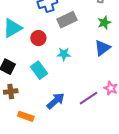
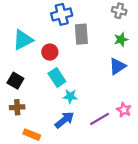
gray rectangle: (67, 20) -> (81, 34), turned -72
cyan star: (64, 54) -> (70, 96), moved
cyan rectangle: (39, 70) -> (57, 77), moved

